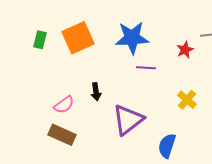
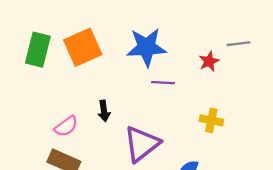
green rectangle: (40, 40) -> (38, 50), size x1.6
yellow cross: (187, 100) -> (211, 120), turned -30

